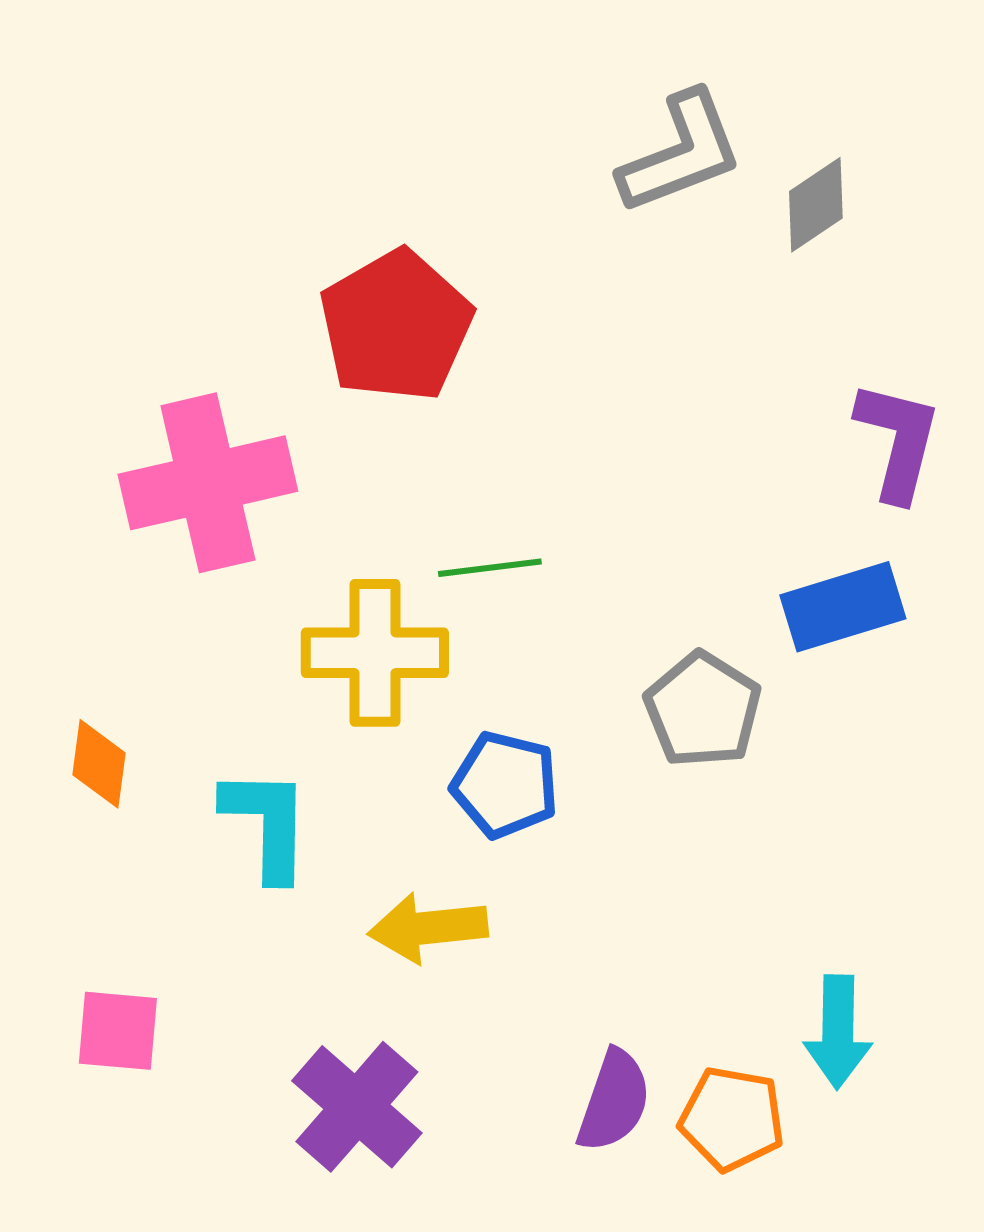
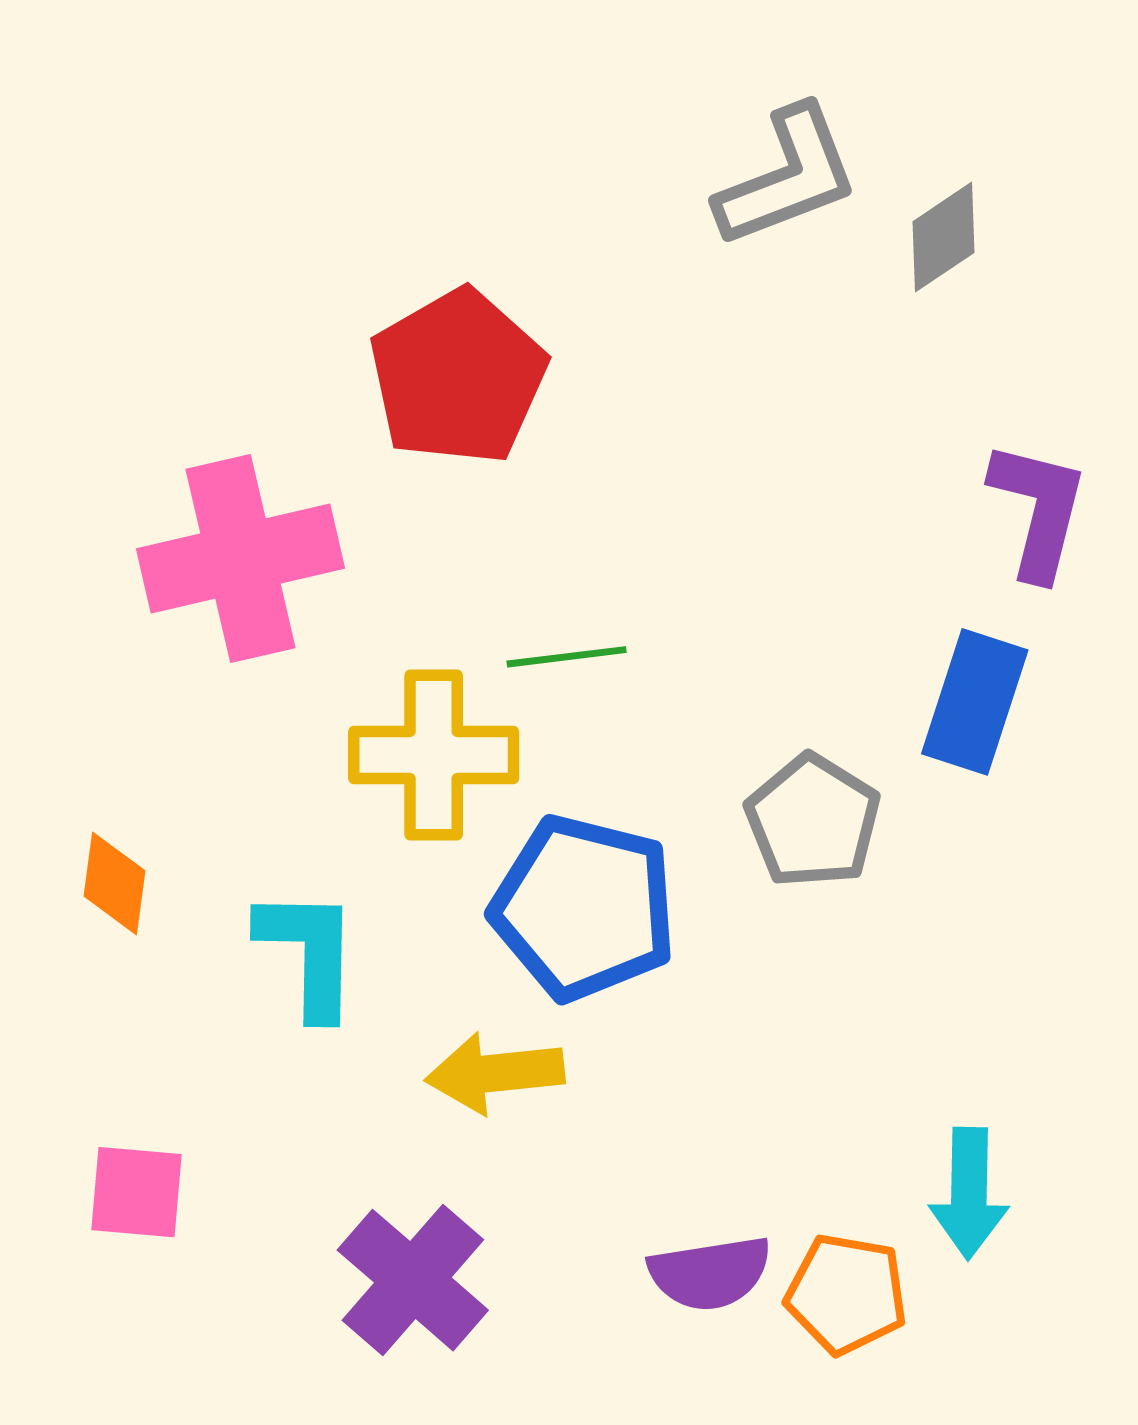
blue rectangle: (843, 607) -> (975, 702), turned -55
blue pentagon: (505, 785) -> (584, 908), size x1.5
purple semicircle: (614, 1101) -> (710, 1273), turned 62

